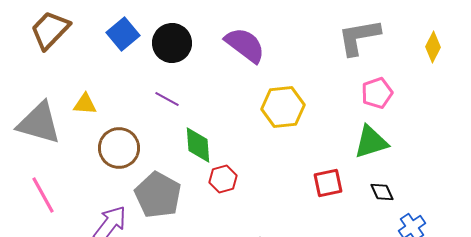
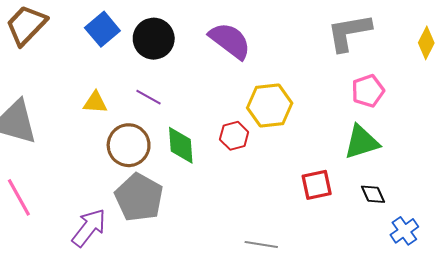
yellow triangle: (85, 104) -> (95, 102), moved
brown circle: (119, 148) -> (129, 145), moved
red hexagon: (223, 179) -> (234, 136), moved

